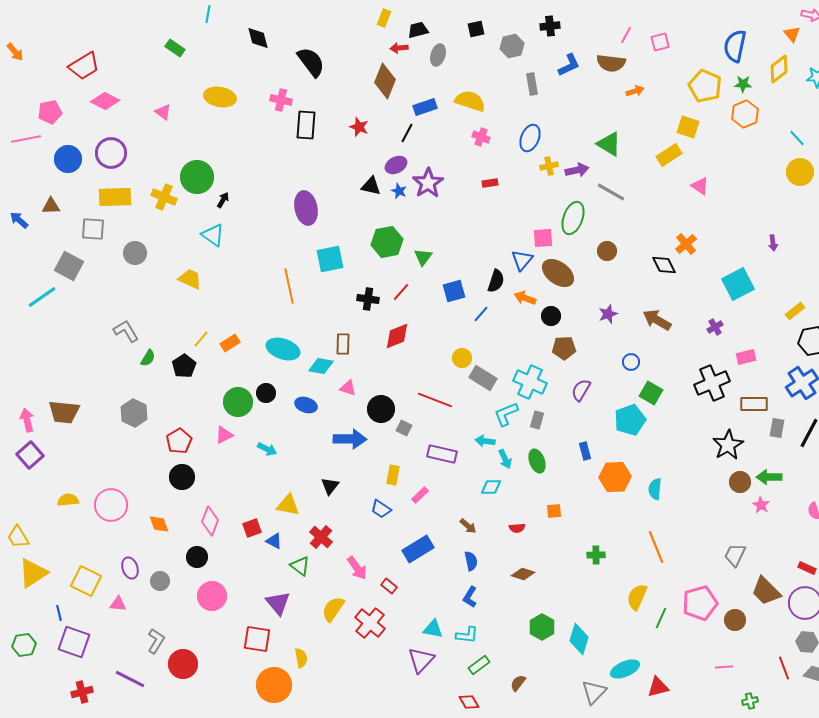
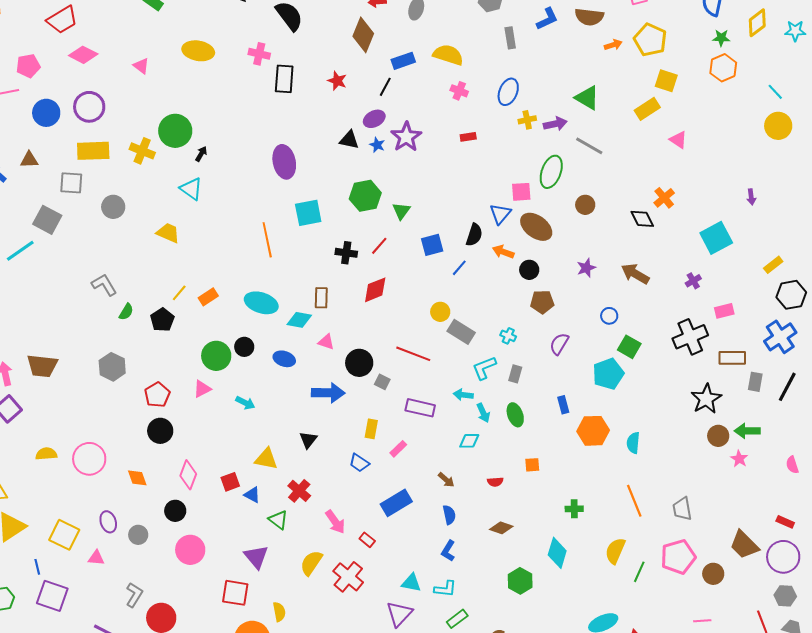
yellow pentagon: (705, 86) -> (650, 40), moved
cyan cross: (530, 382) -> (508, 336), size x0.5
gray trapezoid: (735, 555) -> (682, 509), moved, turned -35
cyan diamond: (579, 639) -> (557, 553), moved

